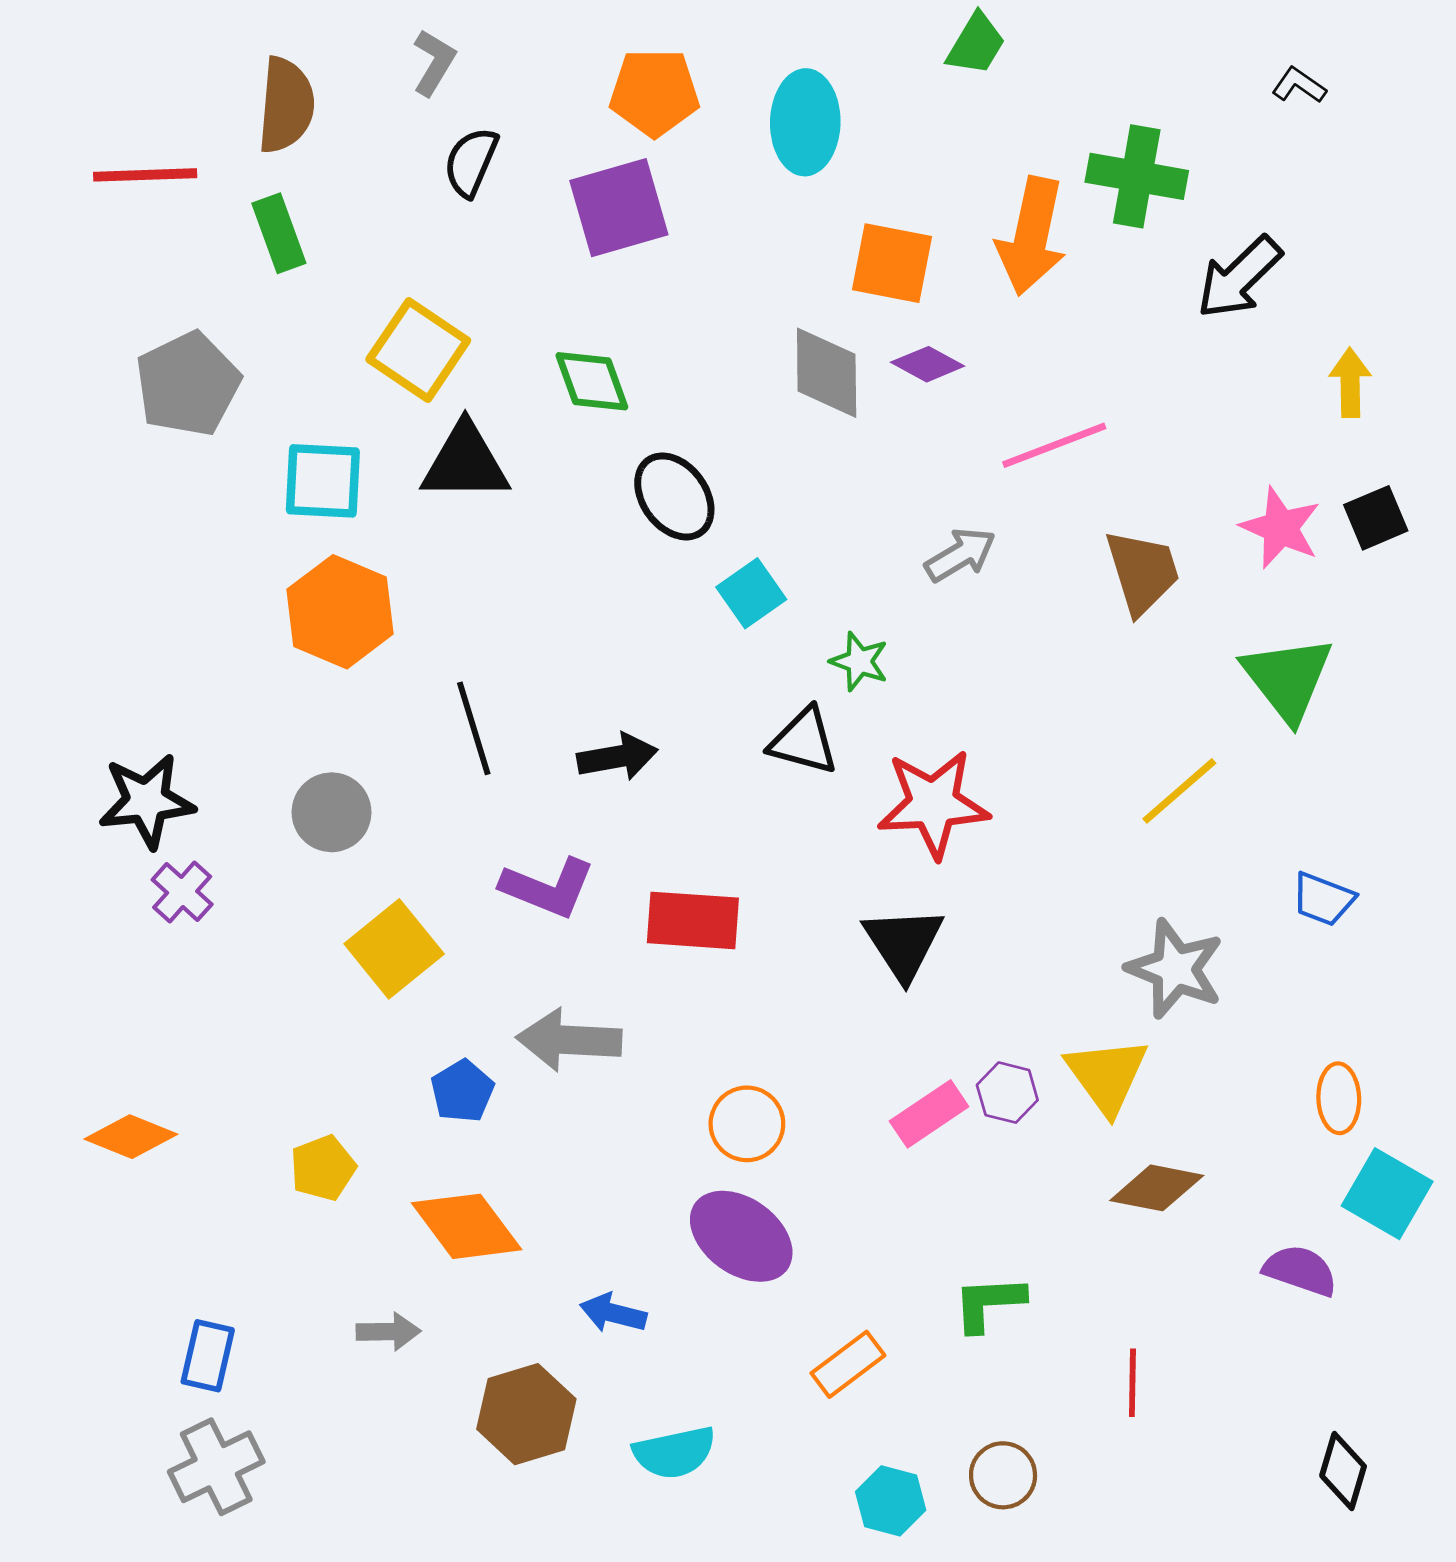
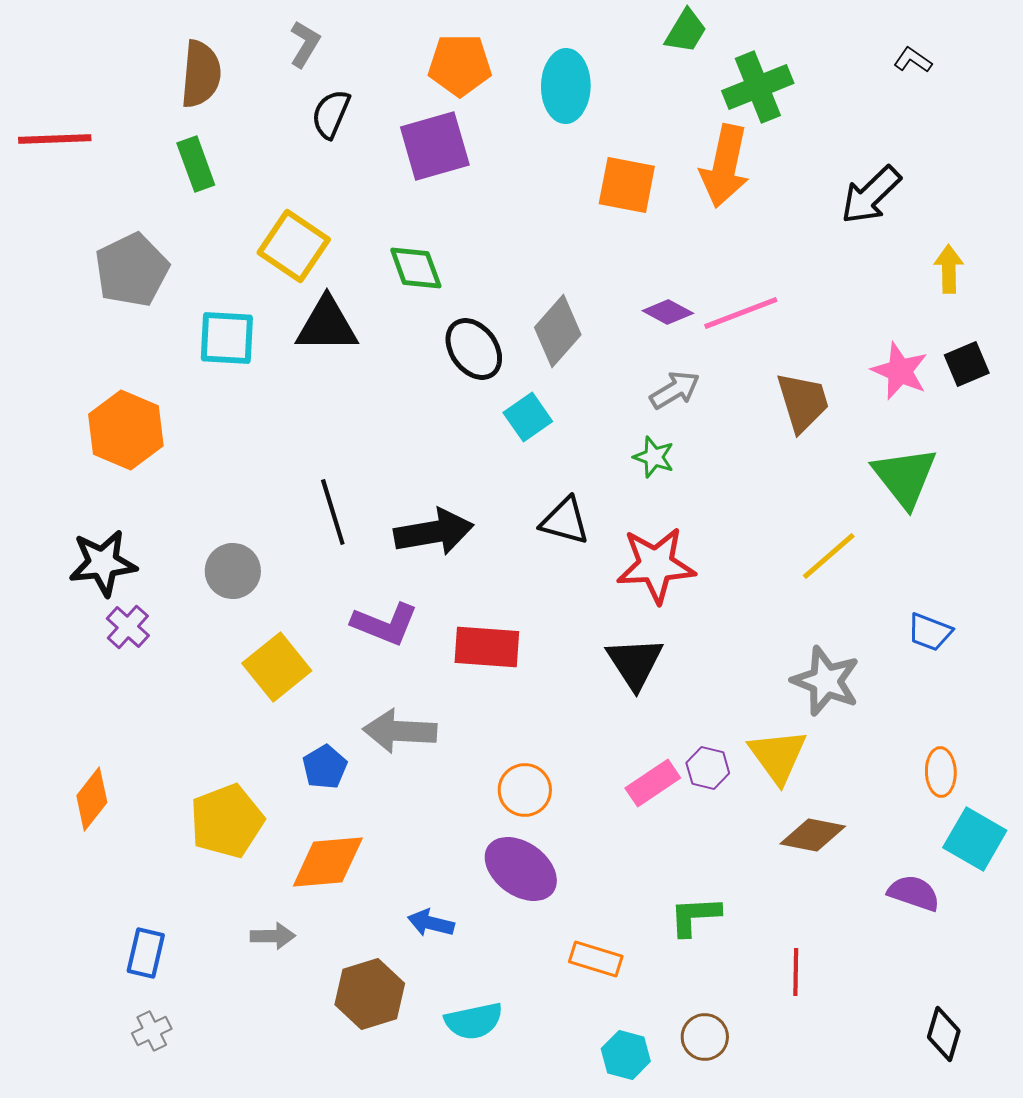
red line: (145, 175) -> (55, 139), moved
green cross: (1137, 176) -> (758, 87), moved, turned -32
purple diamond: (928, 364) -> (668, 312), moved
gray diamond: (827, 373) -> (558, 331), moved, turned 42
orange hexagon: (340, 612) -> (126, 430), moved
green star: (859, 661) -> (654, 457), moved
black arrow: (617, 757) -> (434, 532), size x1.4
orange diamond: (131, 1137) -> (92, 799), turned -74
yellow pentagon: (323, 1168) -> (227, 821), size x1.6
orange diamond: (467, 1226) -> (328, 862), turned -58
orange rectangle: (848, 1364) -> (596, 959), turned 54
gray cross: (216, 1467) -> (152, 1031), size x0.6

